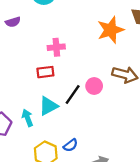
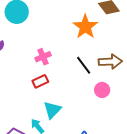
pink circle: (94, 86) -> (102, 90), moved
black line: (73, 95) -> (84, 65), moved, turned -54

